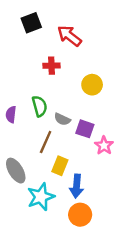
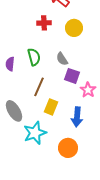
yellow circle: (92, 85) -> (74, 28), moved
gray semicircle: (62, 119) -> (62, 59), moved, turned 32
blue arrow: (77, 186) -> (77, 117), moved

